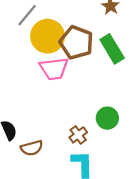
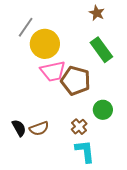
brown pentagon: (76, 42) -> (76, 81), moved
brown semicircle: (32, 148) -> (39, 128), moved

